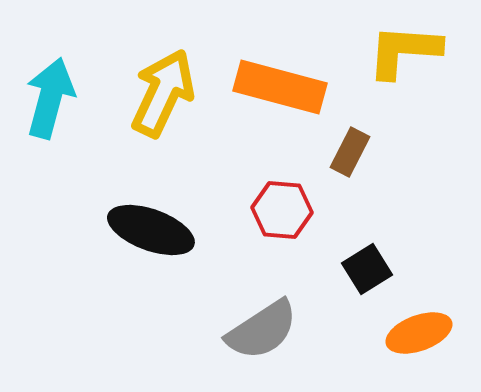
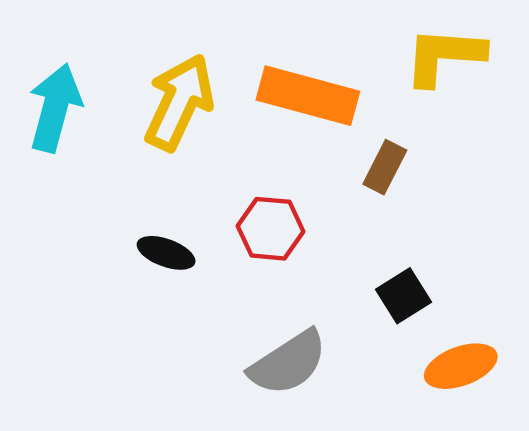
red hexagon: (282, 210) -> (271, 229), moved
black ellipse: (151, 230) -> (166, 253), size x0.6

